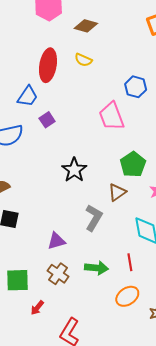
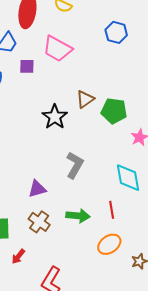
pink trapezoid: (112, 116) -> (57, 49), moved, turned -40
purple square: (47, 120) -> (27, 66), turned 35
green pentagon: (133, 164) -> (114, 111), turned -30
brown triangle: (117, 192) -> (85, 99), moved

